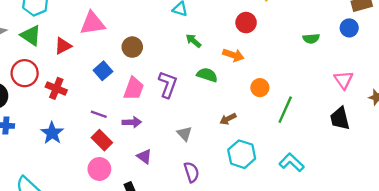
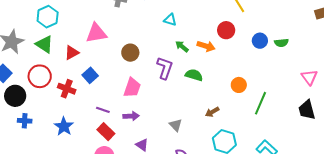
blue circle: (349, 28) -> (260, 41), moved
orange arrow: (233, 55) -> (206, 46), moved
blue square: (103, 71) -> (90, 75), moved
purple L-shape: (168, 84) -> (165, 68), moved

